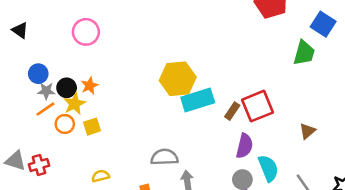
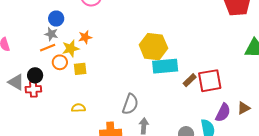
blue circle: (38, 74) -> (56, 19), moved
black circle: (67, 88) -> (35, 75), moved
purple semicircle: (244, 146) -> (223, 113), moved
gray semicircle: (164, 157) -> (130, 104), turned 100

